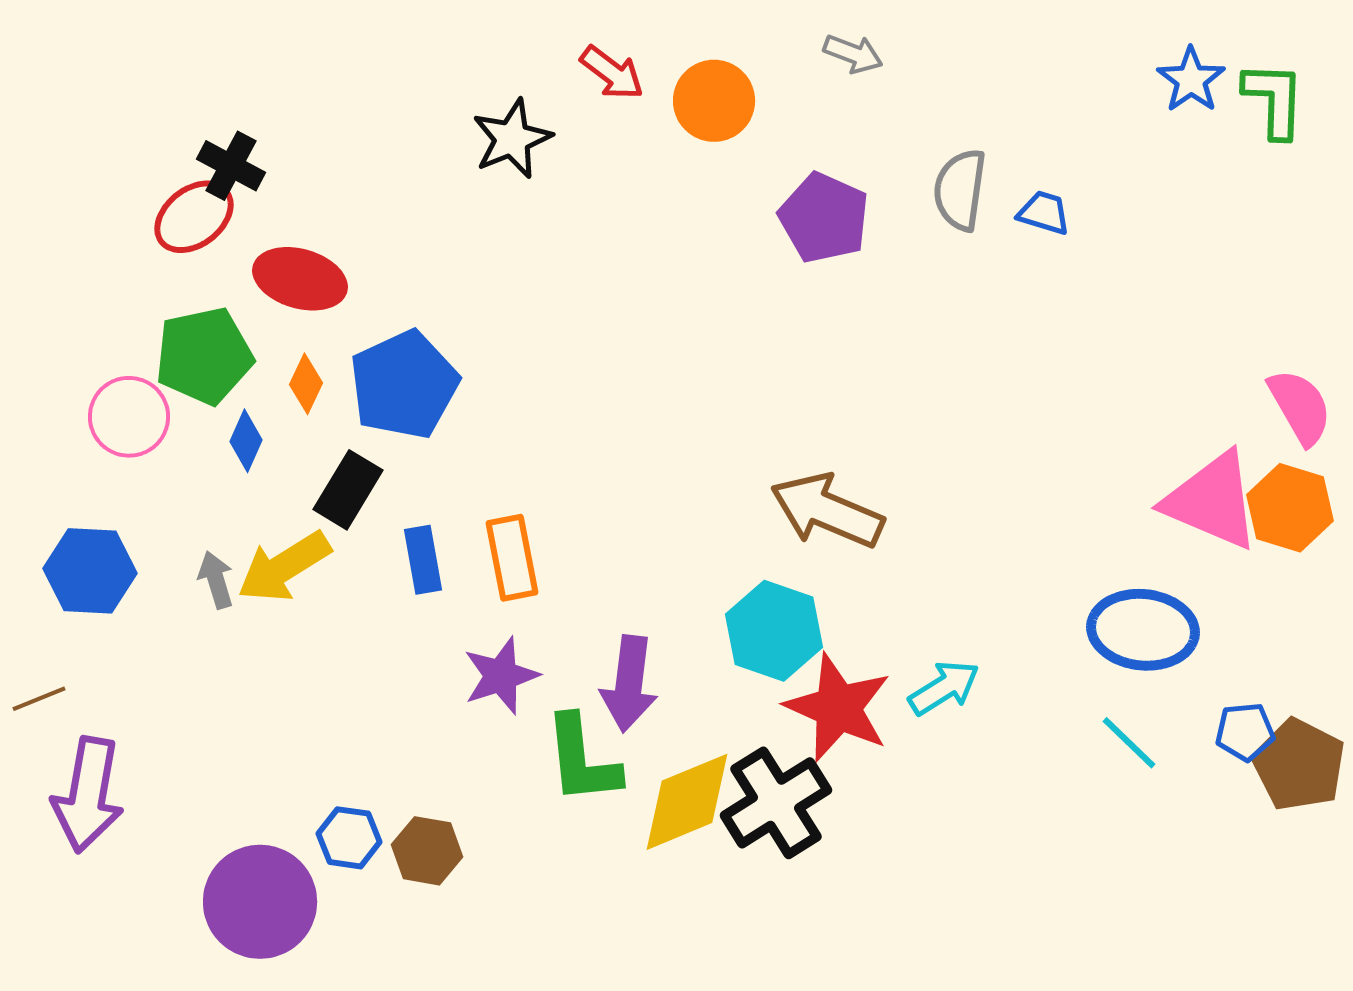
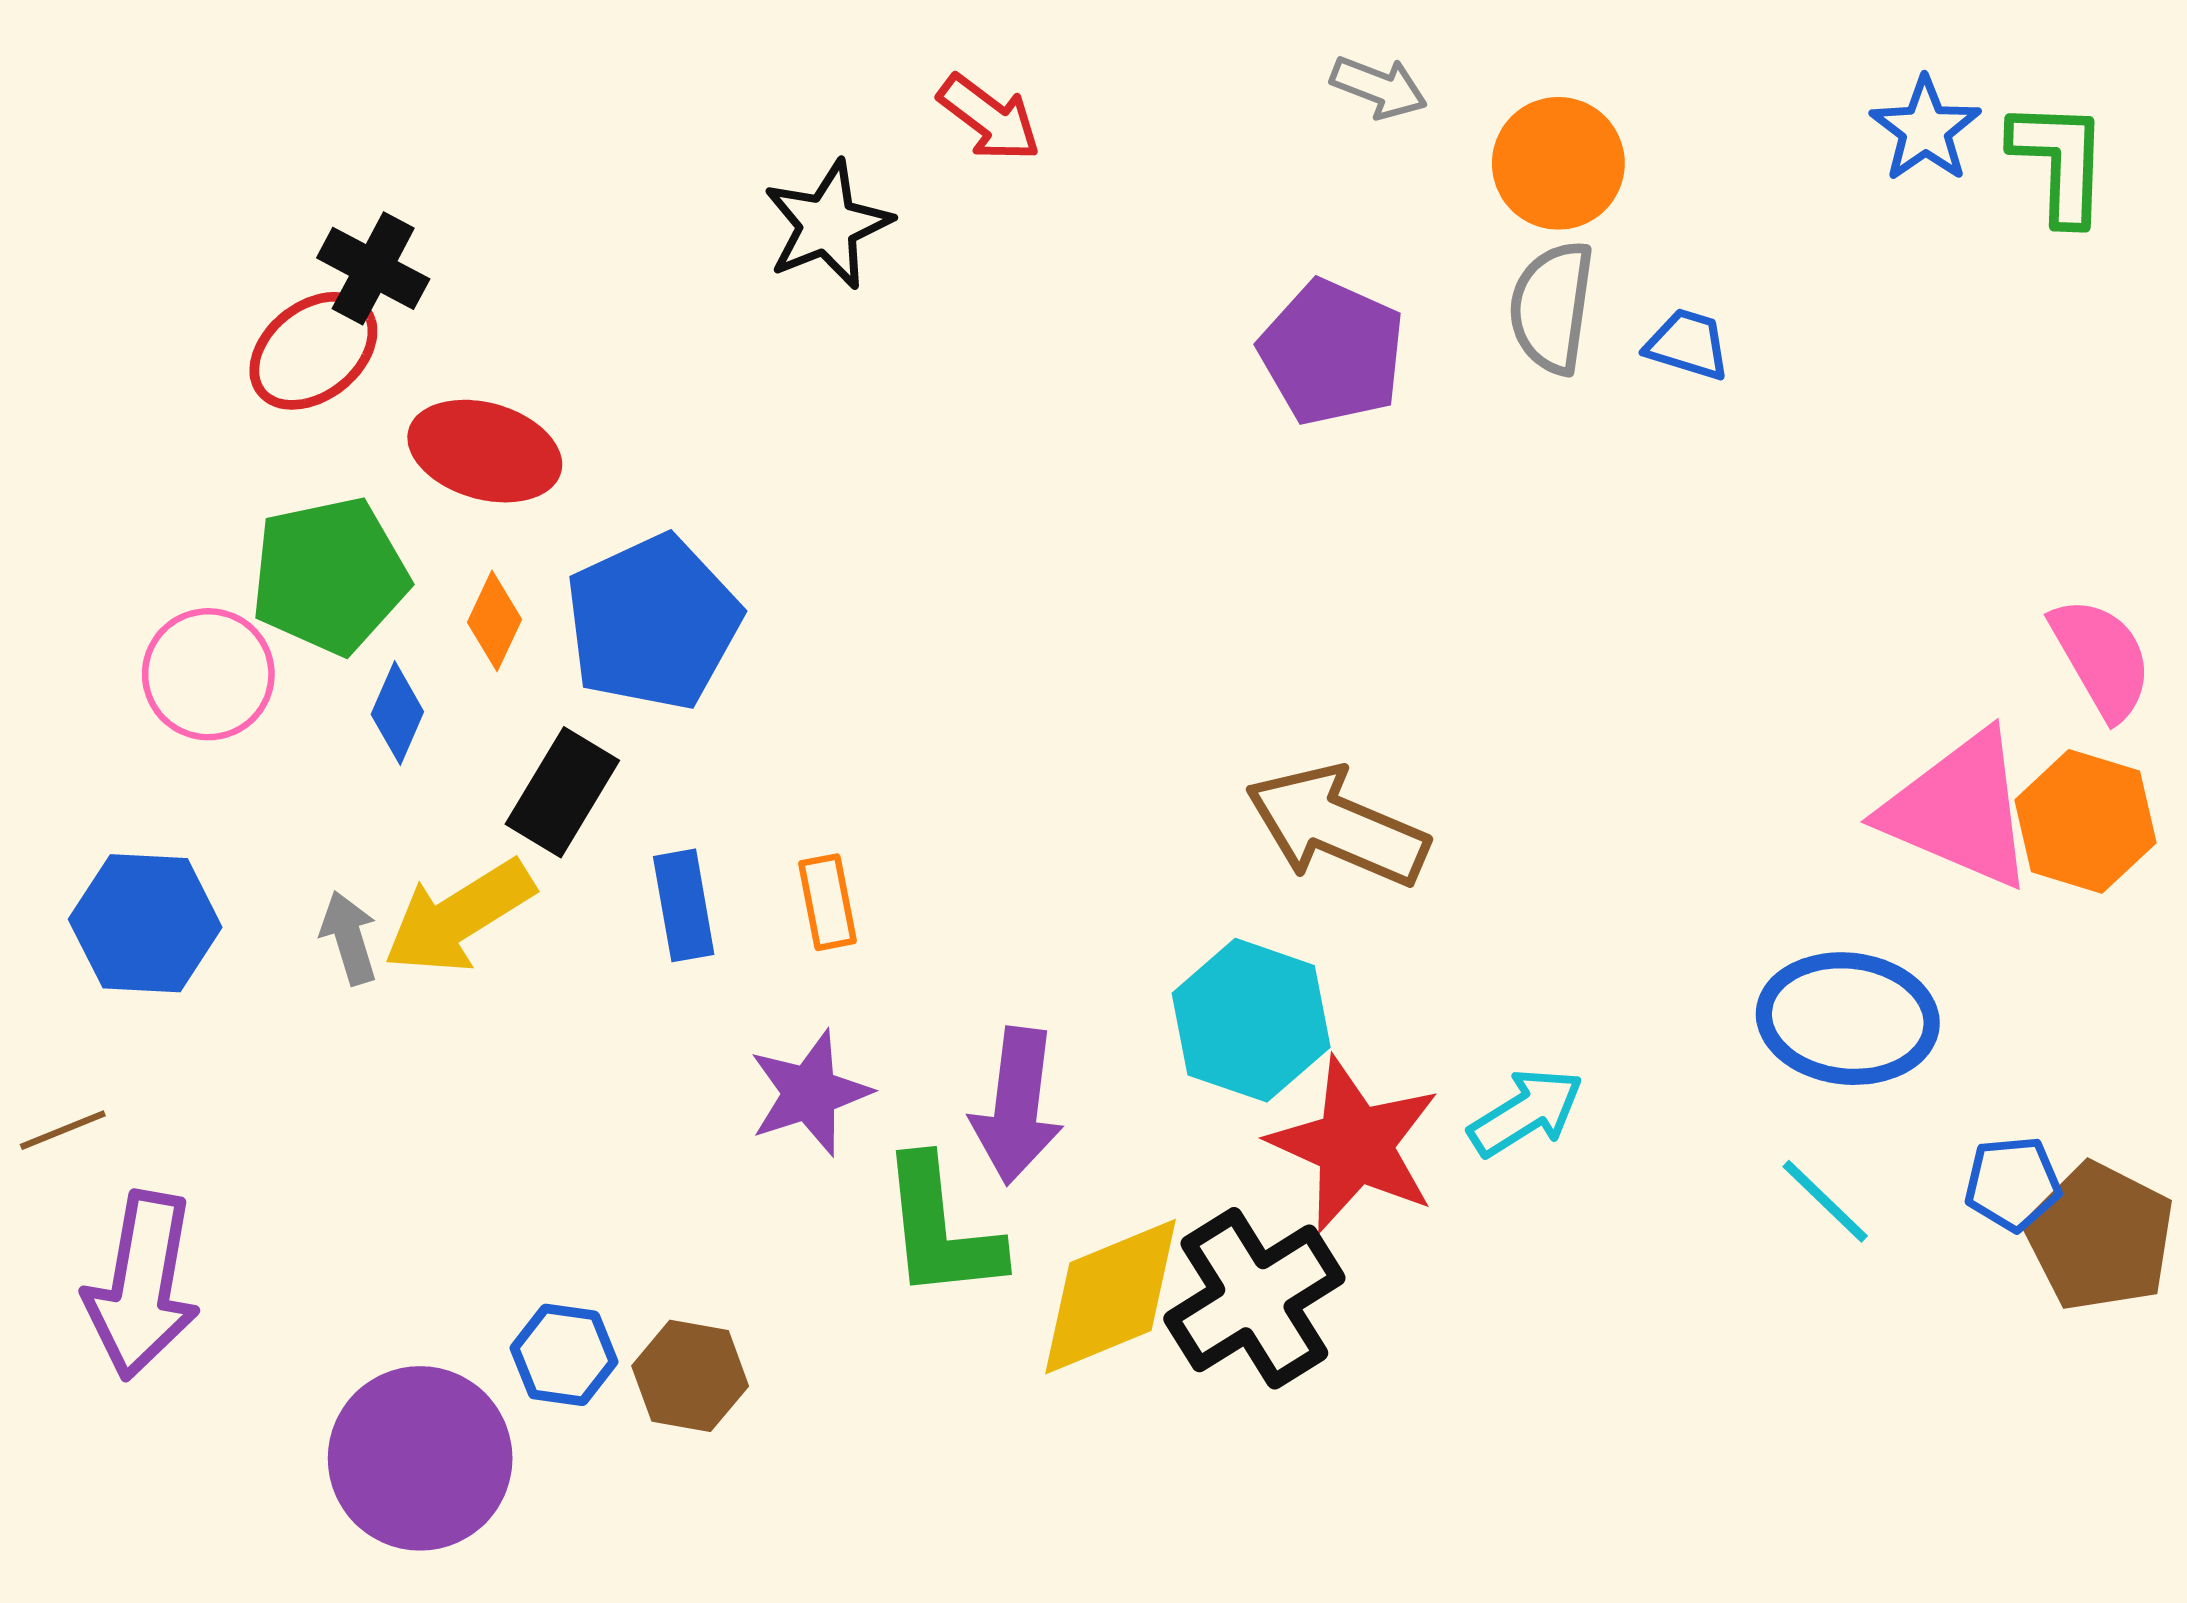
orange circle: (714, 101) -> (1558, 163), moved
orange rectangle: (512, 558) -> (828, 902), size x0.7

